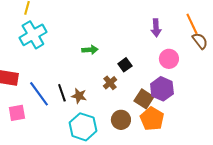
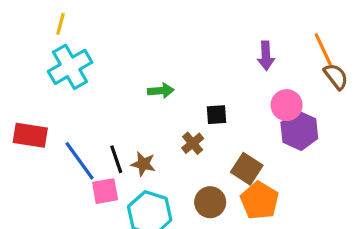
black square: (125, 65) -> (217, 115), turned 32
purple hexagon: (162, 89) -> (299, 131), moved
pink square: (17, 113) -> (105, 191), moved

